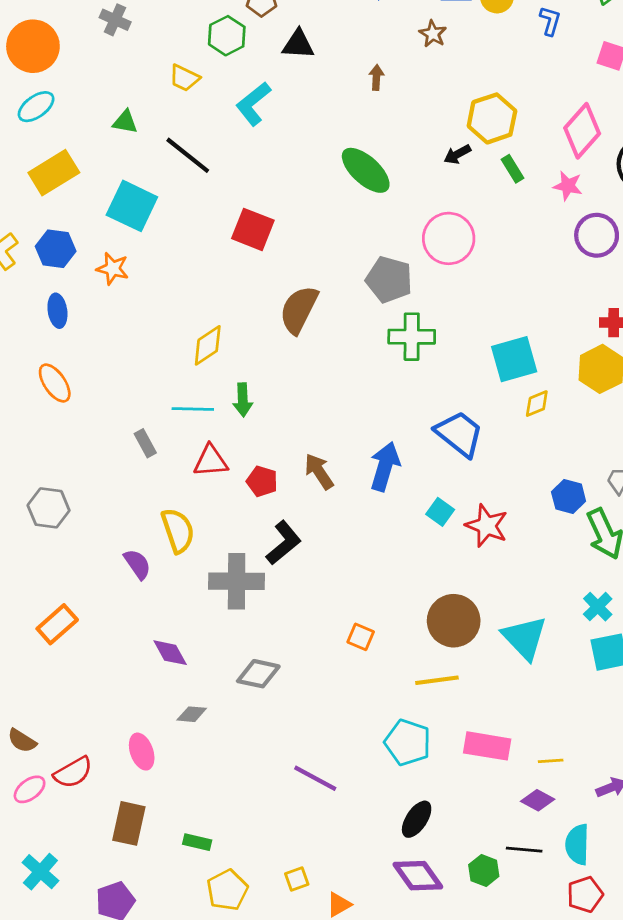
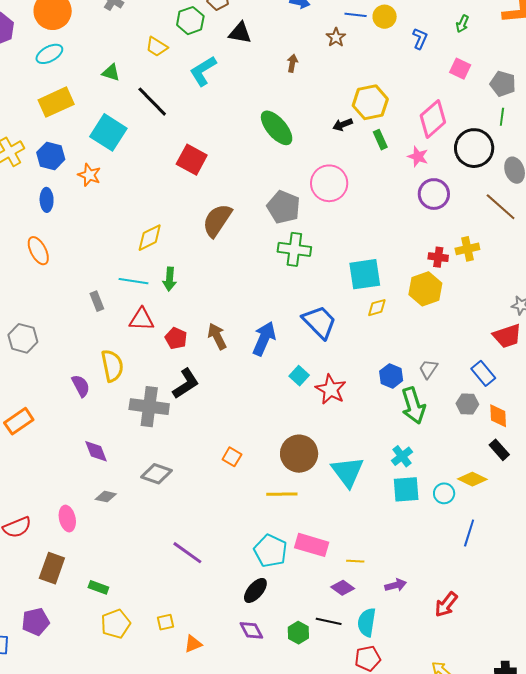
cyan pentagon: (408, 742) -> (270, 551), moved
purple diamond: (418, 876) -> (251, 630), size x0.7

